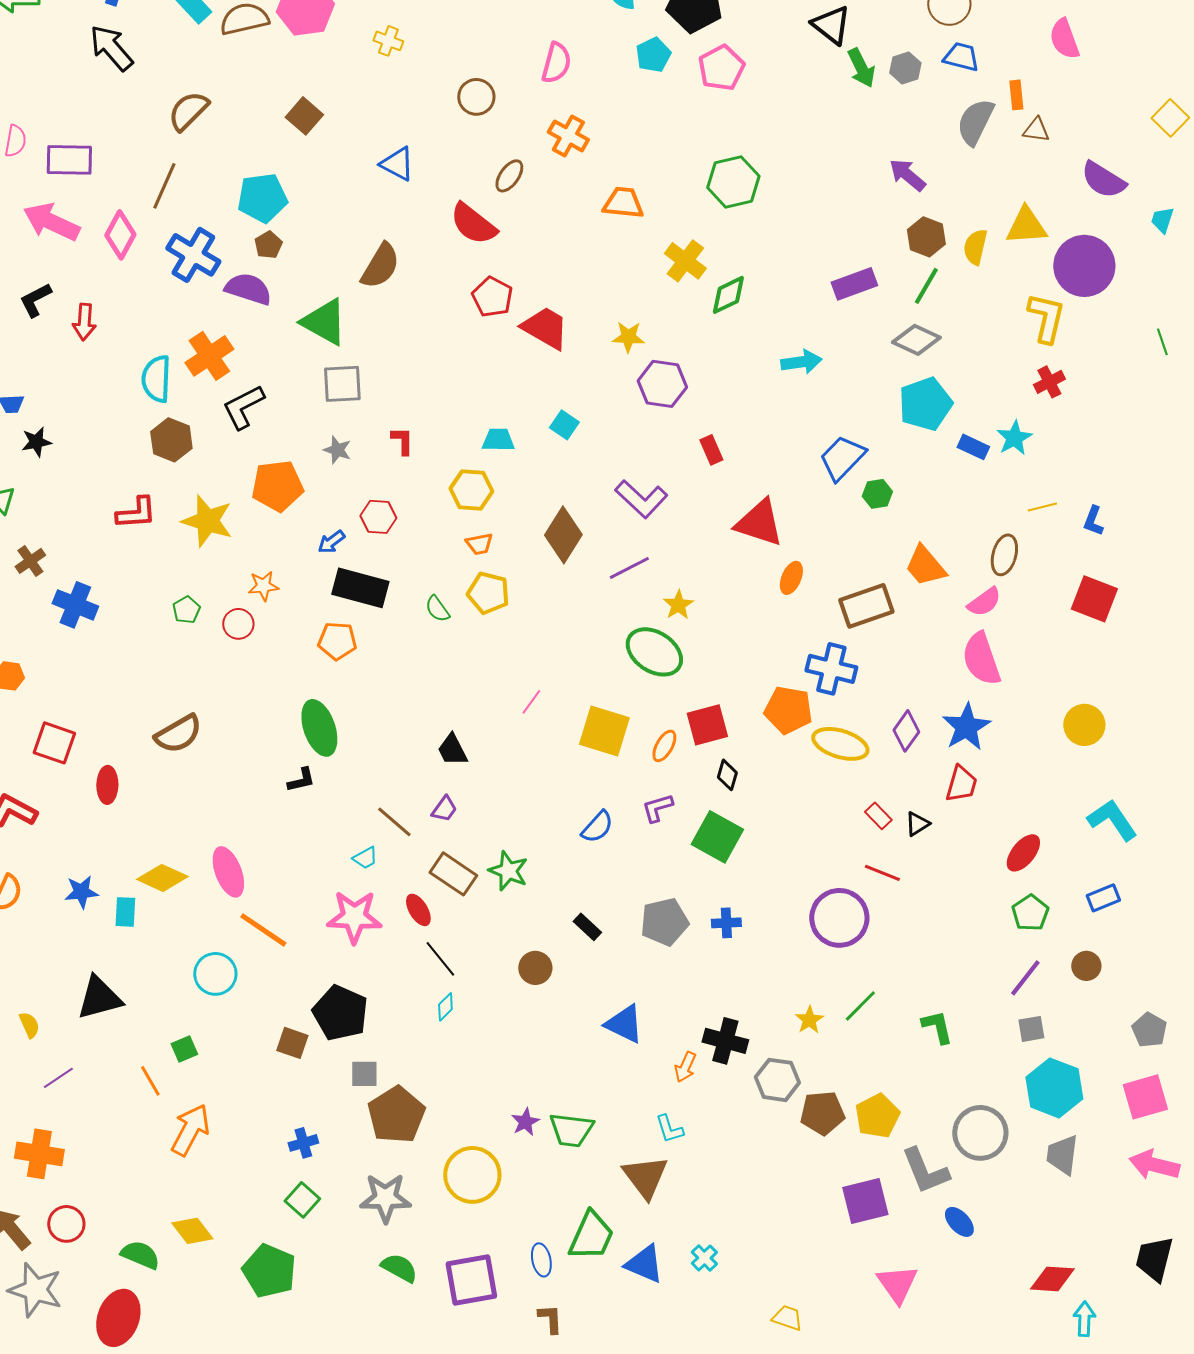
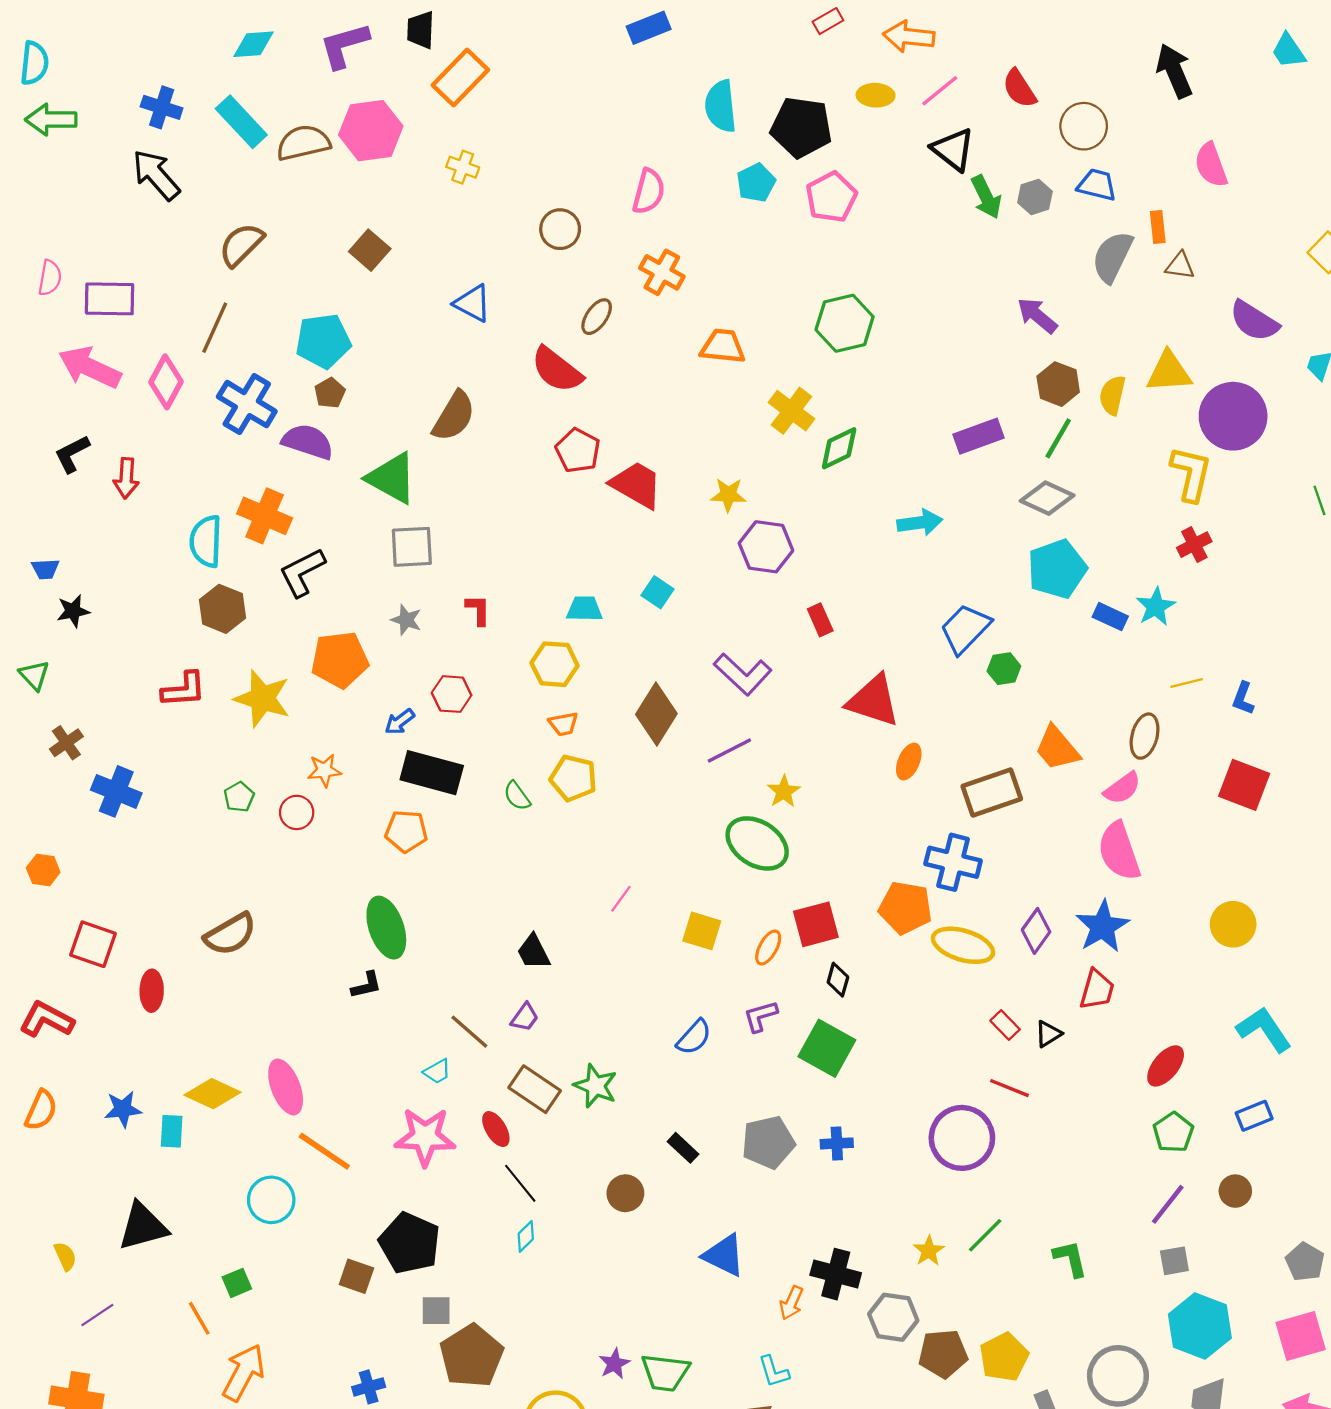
orange cross: (209, 356) -> (265, 516), turned -33
yellow square: (604, 731) -> (702, 931), size x0.7

